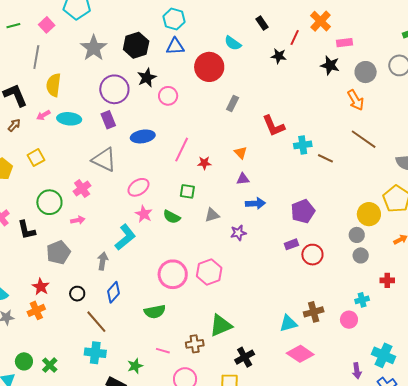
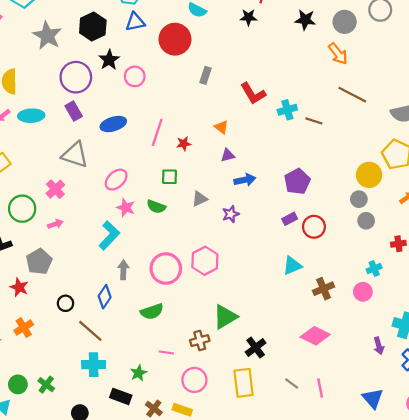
gray arrow: (103, 261) -> (123, 270), moved
red star: (41, 287) -> (19, 287), moved
cyan triangle: (288, 323) -> (292, 266), moved

